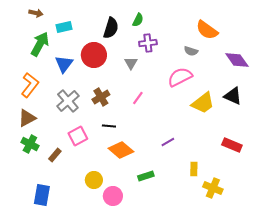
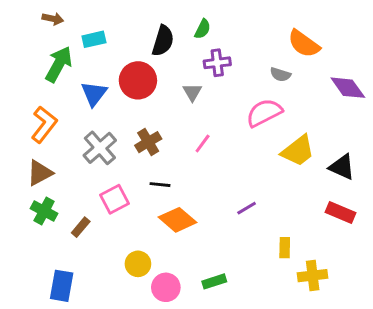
black triangle: (233, 96) -> (342, 167), moved
green rectangle: (146, 176) -> (214, 281), moved
yellow cross: (213, 188) -> (313, 276), turned -30

